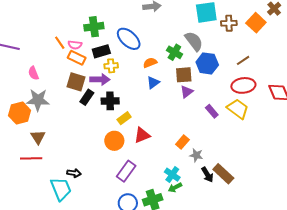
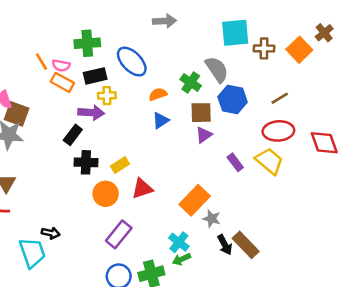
brown square: (76, 82) -> (17, 114), moved
black cross: (110, 101) -> (86, 162), moved
orange rectangle: (182, 142) -> (195, 200), size x1.6

